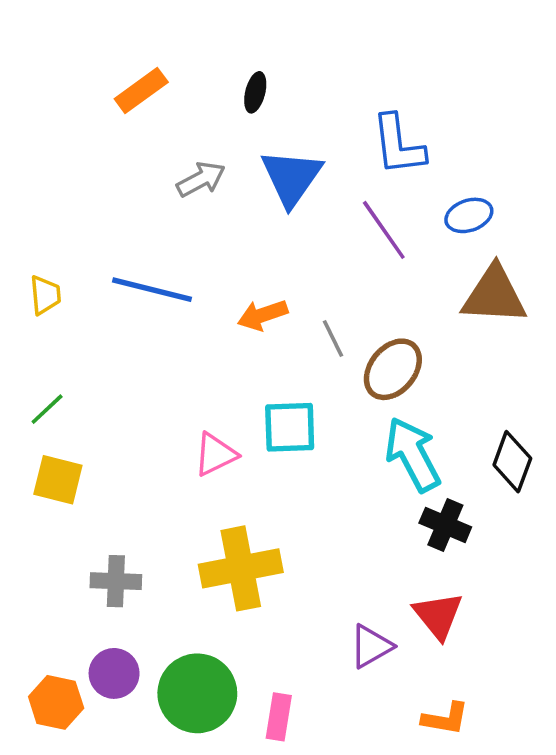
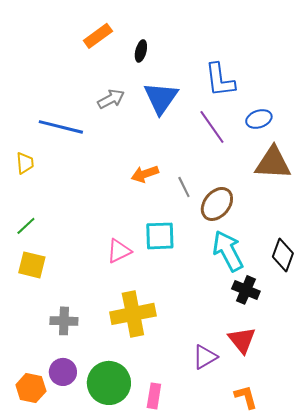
orange rectangle: (141, 91) -> (98, 36), moved
blue line: (152, 290) -> (61, 127), moved
orange L-shape: (445, 719) -> (246, 397), turned -116

